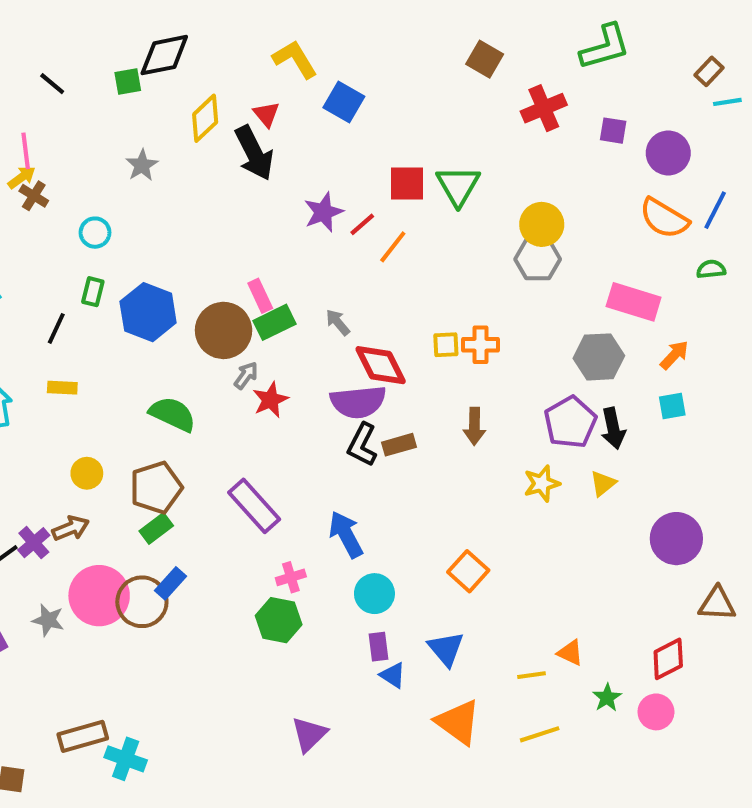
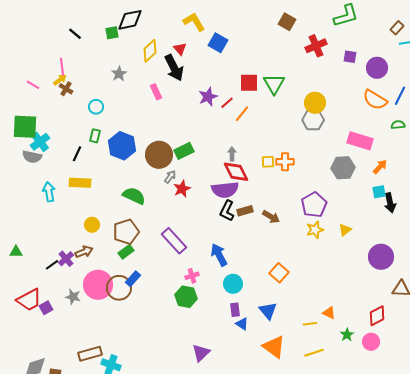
pink rectangle: (260, 296) -> (156, 92), moved
gray arrow: (338, 322) -> (232, 154), moved, turned 40
yellow rectangle: (62, 388) -> (80, 183), size x1.5
purple pentagon: (570, 422) -> (314, 205), moved
brown arrow: (474, 426) -> (271, 217), moved, turned -60
black arrow: (613, 428) -> (390, 203), moved

